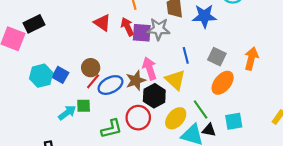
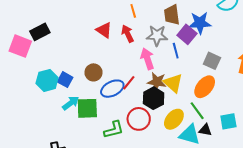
purple square: (142, 33) -> (187, 34), moved, turned 36
blue line: (186, 55) -> (176, 51), moved
pink arrow: (150, 68) -> (147, 59), moved
brown star: (136, 80) -> (157, 82), moved, turned 30
red line: (93, 81) -> (129, 83), moved
orange ellipse: (223, 83) -> (205, 87), moved
green square: (84, 106) -> (87, 108), size x1.6
cyan arrow: (67, 113) -> (71, 103), moved

